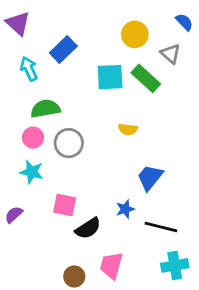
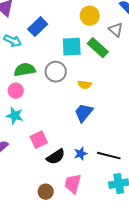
cyan arrow: (29, 69) -> (13, 41), turned 138
gray circle: (69, 143) -> (56, 72), moved
blue trapezoid: (150, 177) -> (84, 113), moved
pink square: (65, 205) -> (39, 140), turned -36
blue star: (125, 209) -> (81, 154), moved

